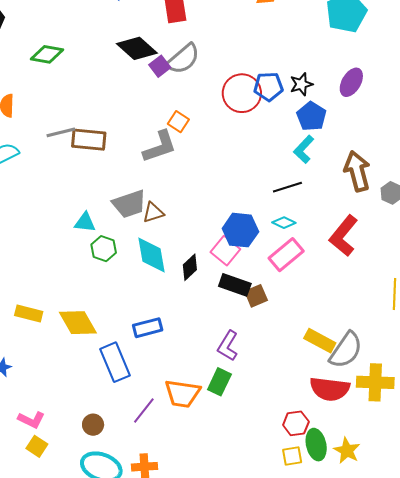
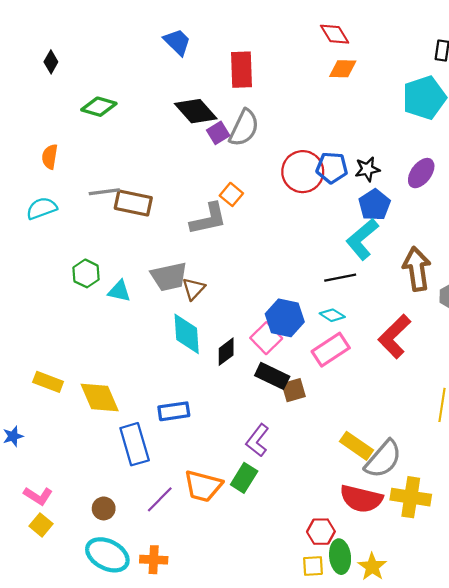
gray semicircle: (183, 59) -> (244, 128), turned -30
cyan L-shape: (304, 149) -> (362, 239), size x1.4
brown triangle: (153, 213) -> (194, 289), turned -35
green hexagon: (104, 249) -> (86, 273), moved

